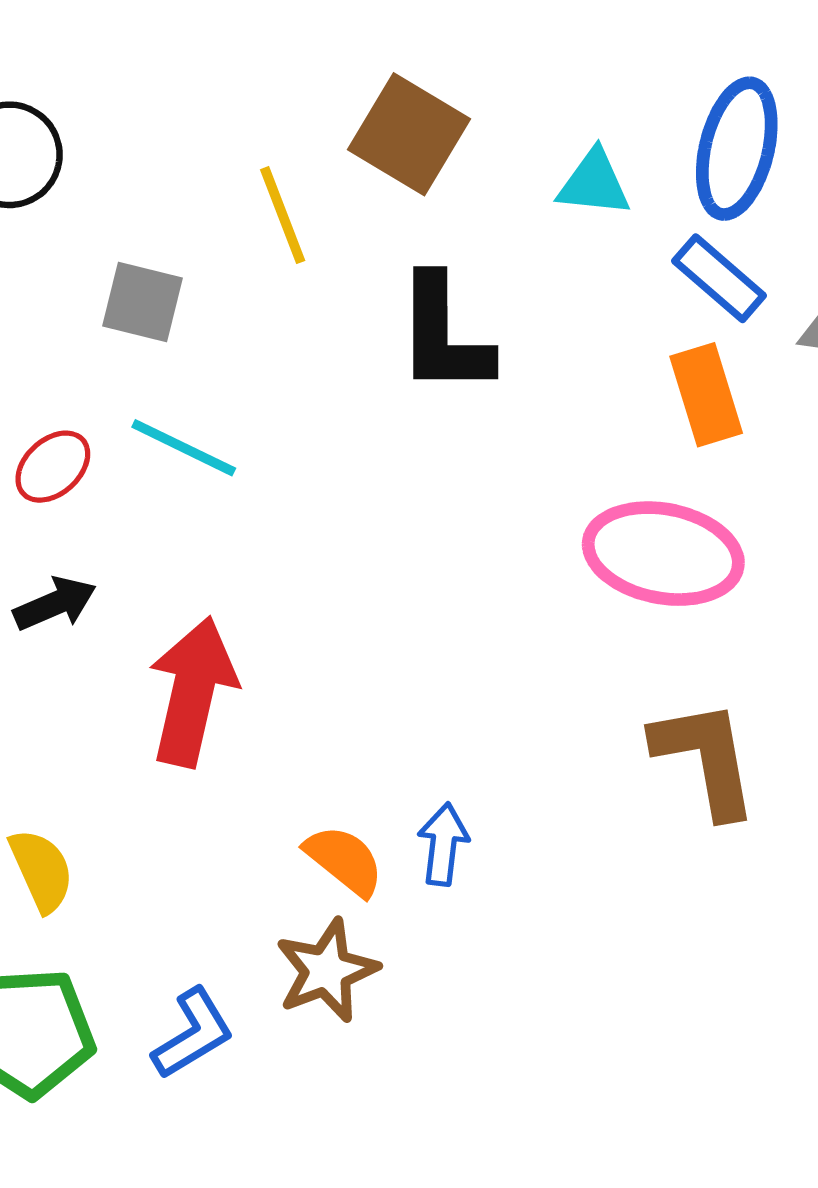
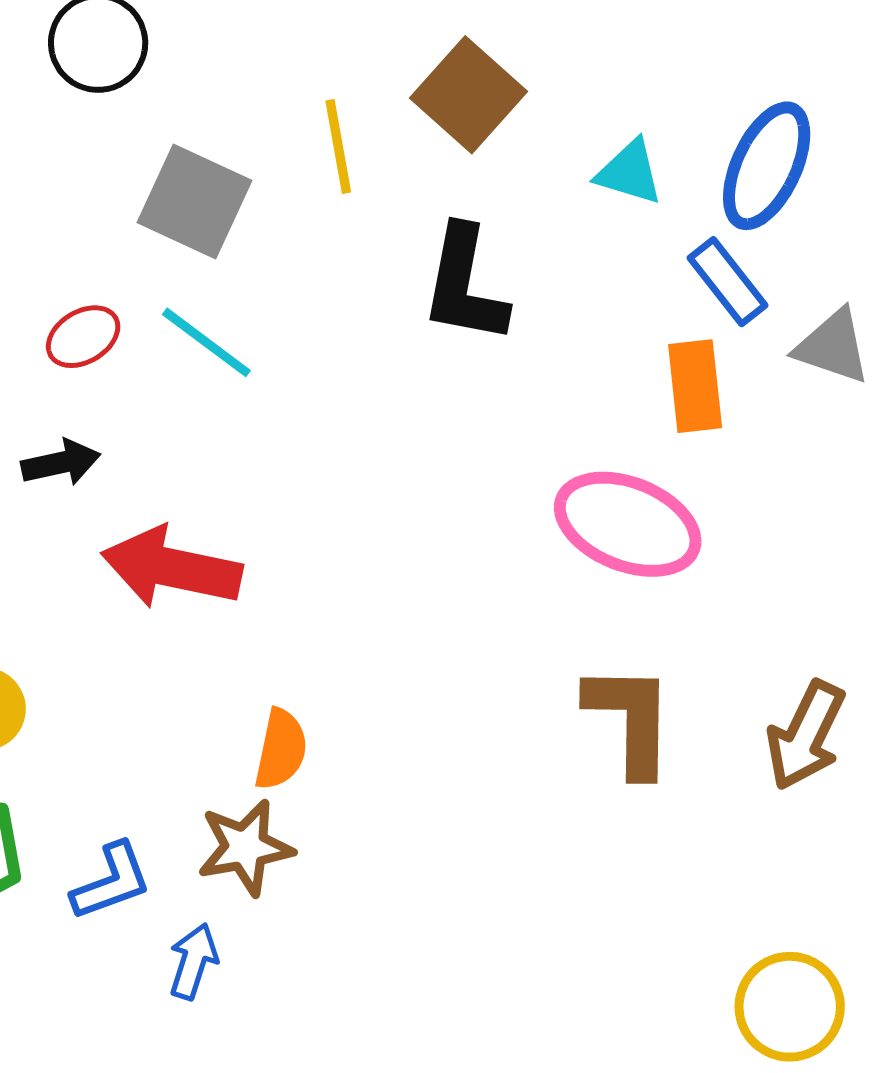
gray square: (143, 302) -> (194, 202), size x1.4
red arrow: (193, 692) -> (172, 568), turned -102
blue arrow: (443, 844) -> (193, 961), moved
orange semicircle: (344, 860) -> (281, 749), turned 52

